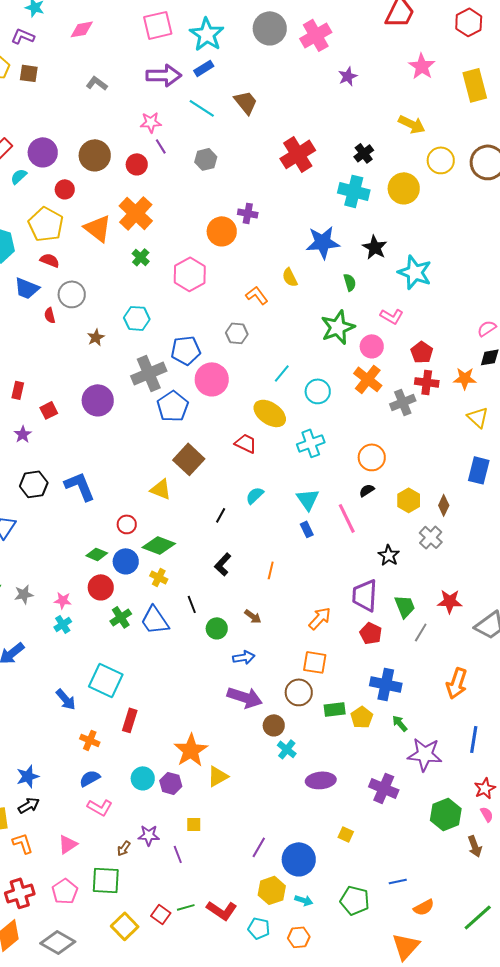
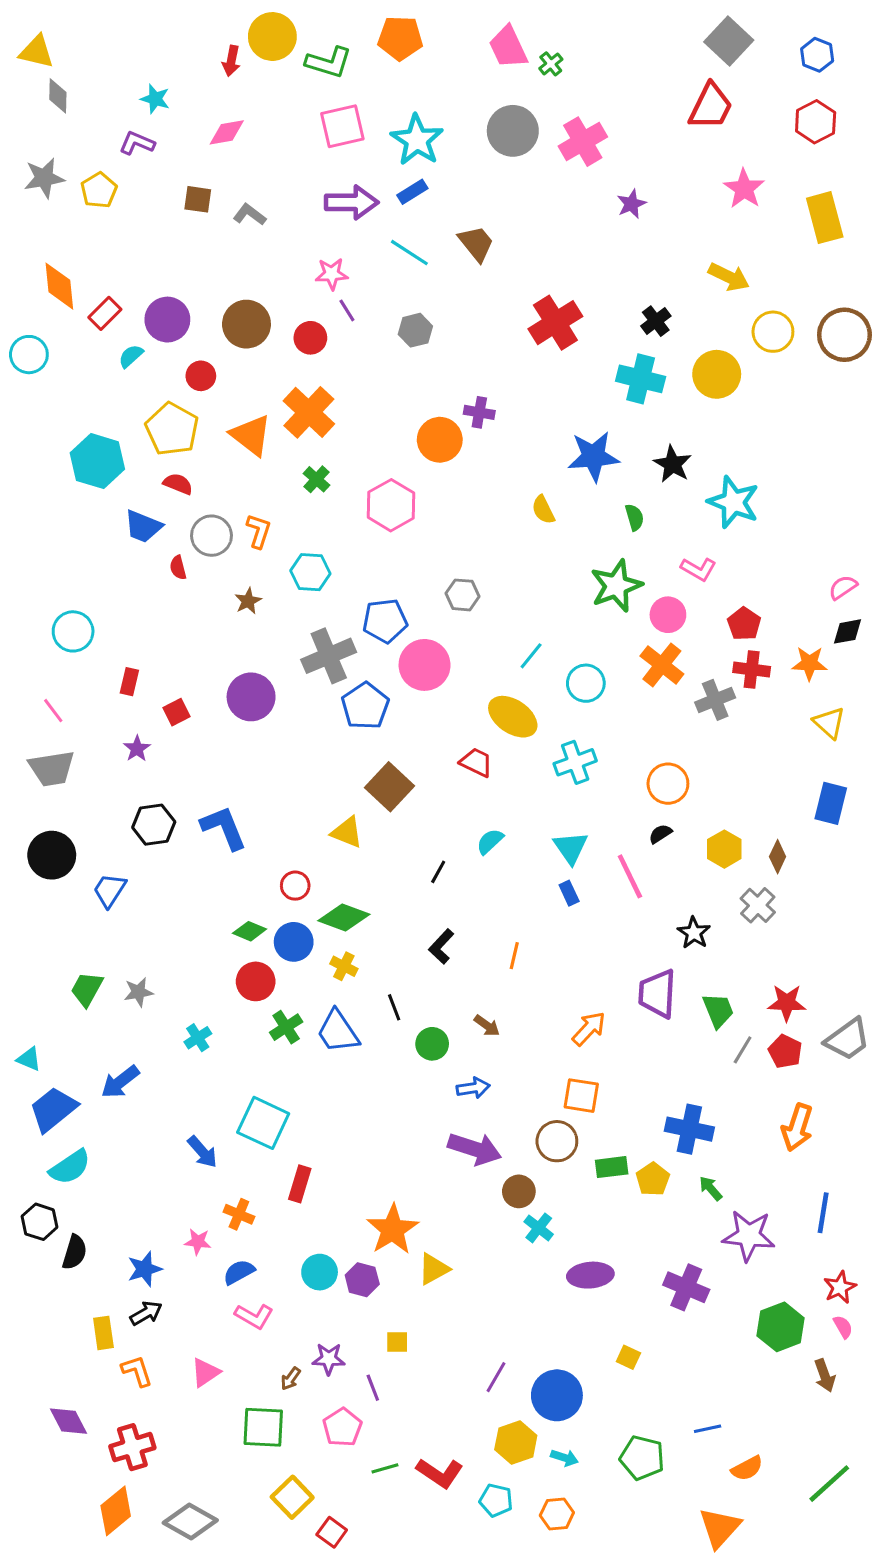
brown square: (29, 73) -> (198, 199), moved
orange L-shape: (257, 295) -> (259, 531), moved, turned 55
pink star: (63, 600) -> (198, 1242), moved
red pentagon: (371, 633) -> (785, 1051), moved
pink pentagon: (65, 891) -> (342, 1427), moved
red square: (161, 914) -> (332, 1532), moved

